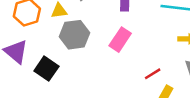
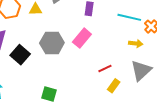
gray hexagon: (75, 35) -> (52, 43), moved

